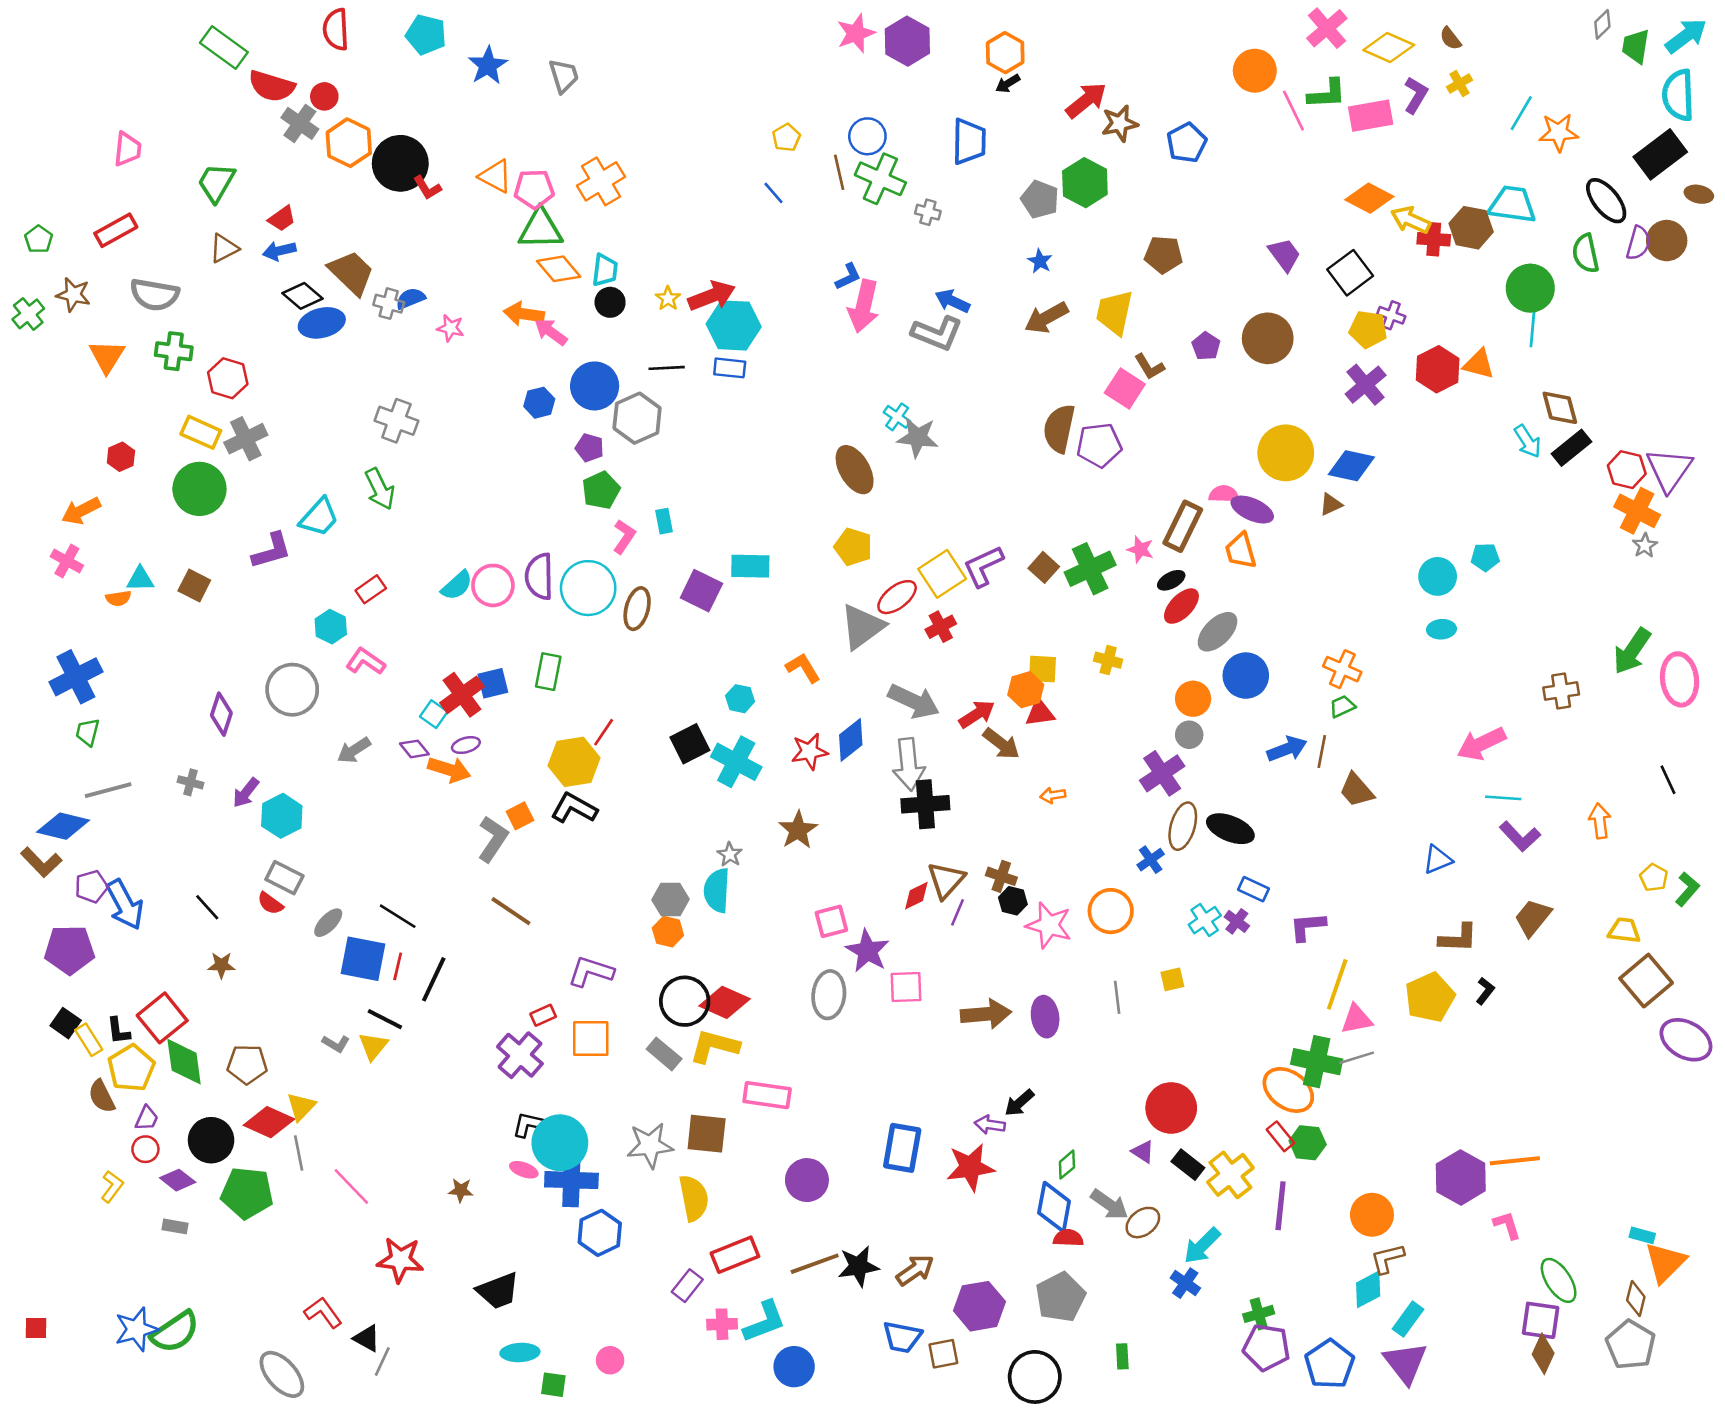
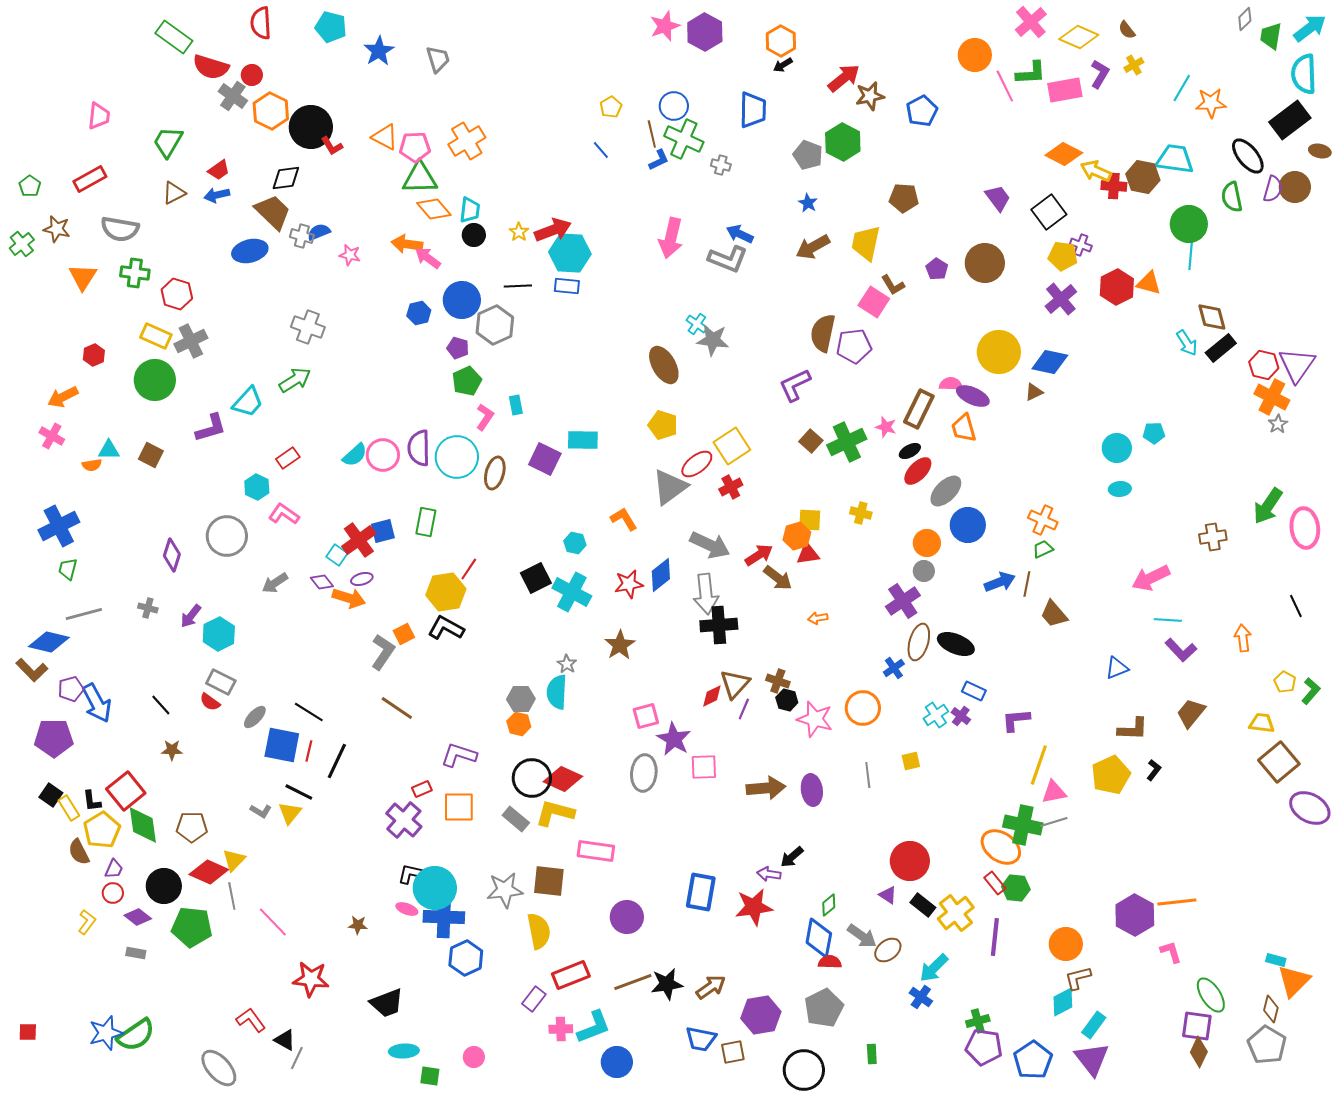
blue L-shape: (848, 277) -> (659, 160), moved
black diamond: (302, 296) -> (286, 178), moved, turned -48
green arrow: (380, 489) -> (295, 380), turned -96
purple L-shape: (983, 566) -> (795, 385), moved

